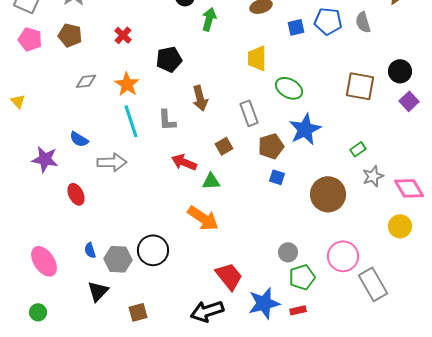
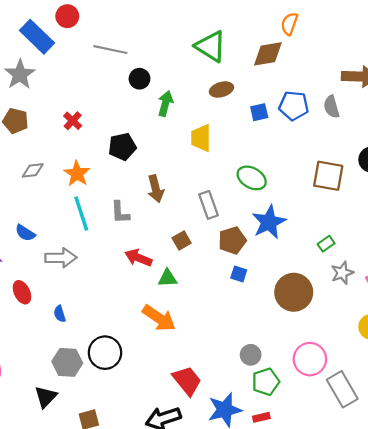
yellow trapezoid: (257, 58) -> (201, 138), moved
blue semicircle: (90, 250) -> (60, 314), moved

